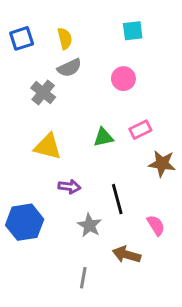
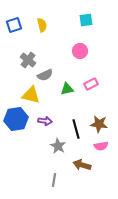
gray semicircle: (69, 68) -> (45, 75), moved
brown star: (162, 164) -> (99, 124), moved
blue hexagon: (25, 222) -> (16, 119), moved
pink semicircle: (156, 225) -> (101, 146), turned 112

